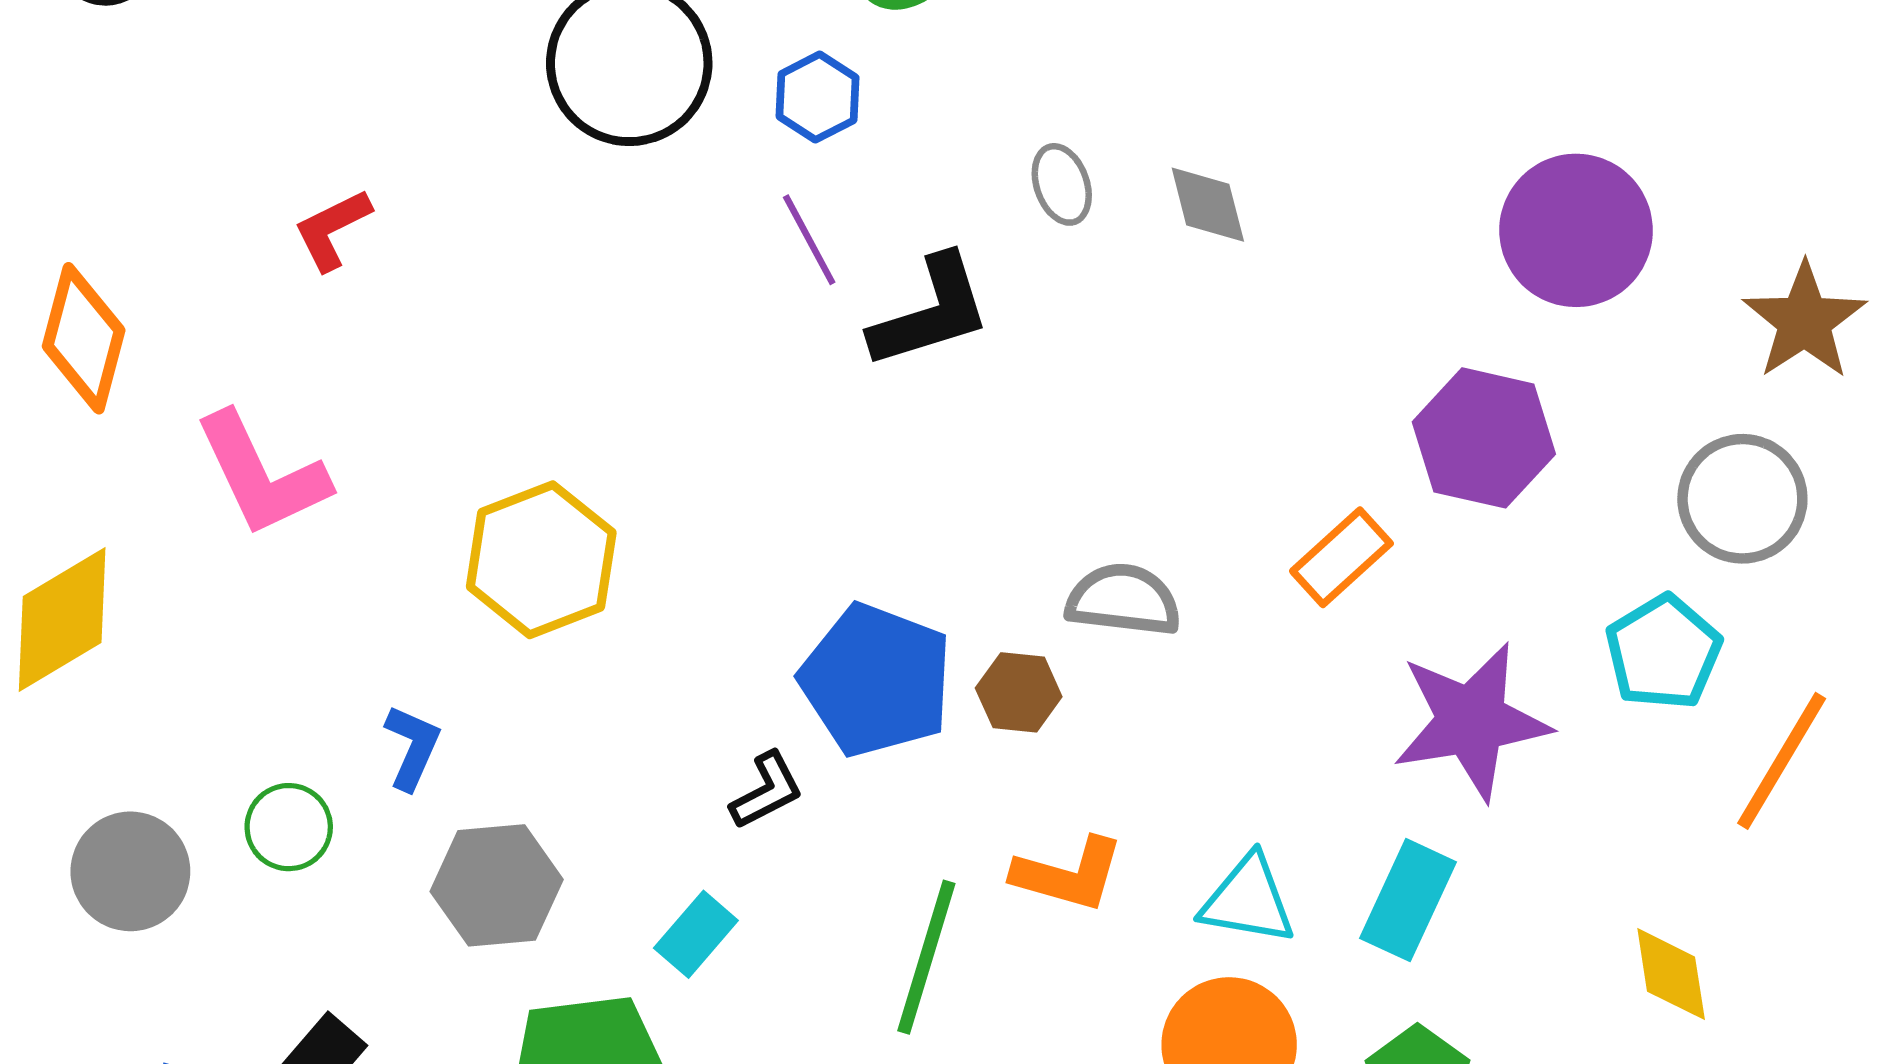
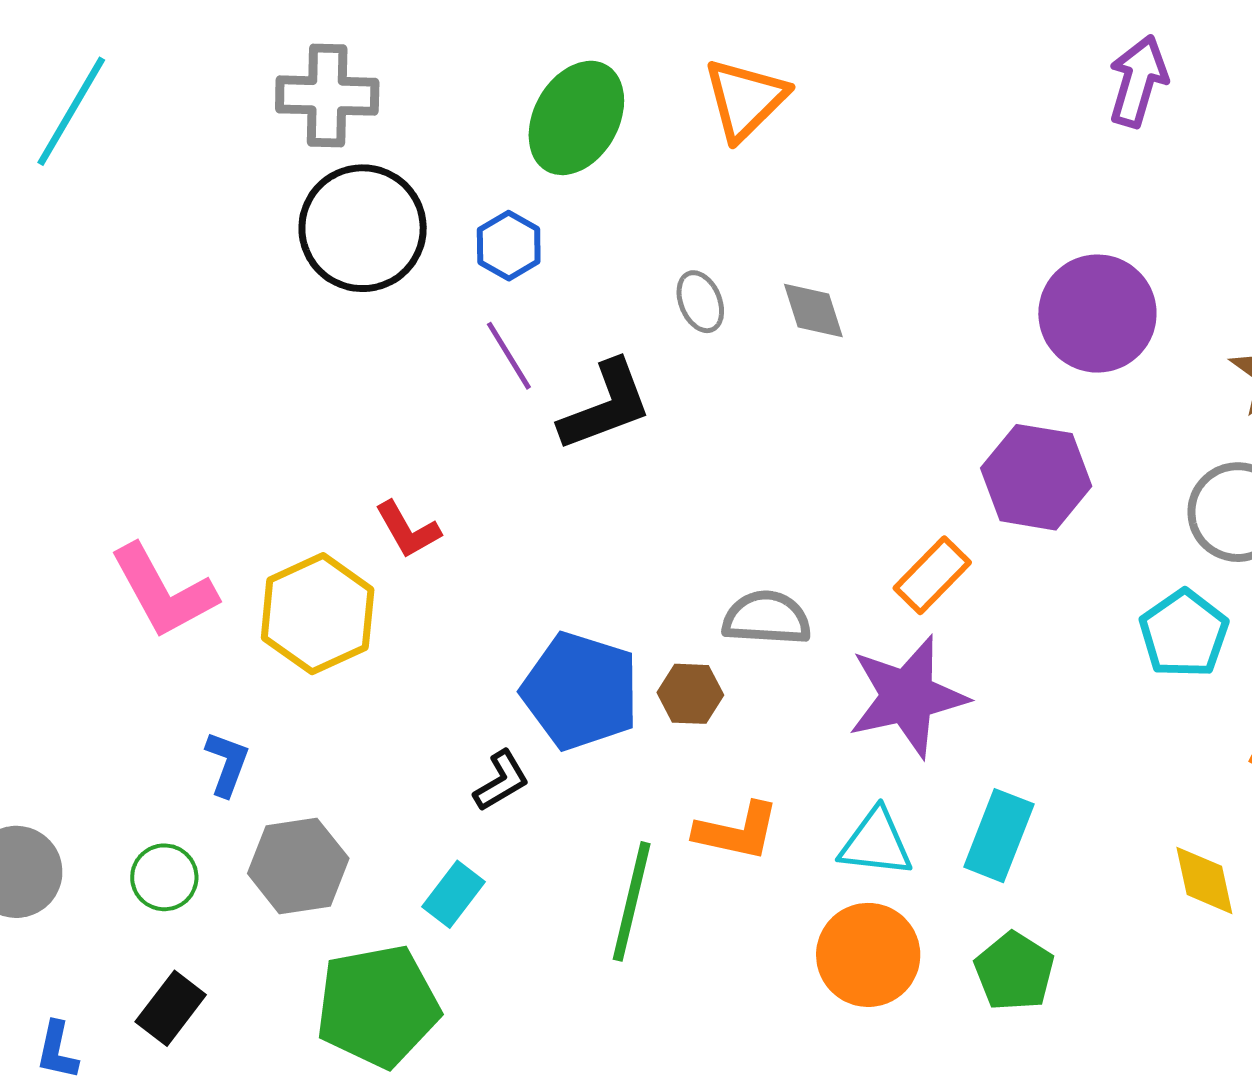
red L-shape: (332, 229) -> (408, 530), moved, turned -90
pink L-shape: (262, 474) -> (163, 591), moved
purple star: (1471, 721) -> (907, 697), moved
green circle: (289, 827) -> (164, 877), moved

